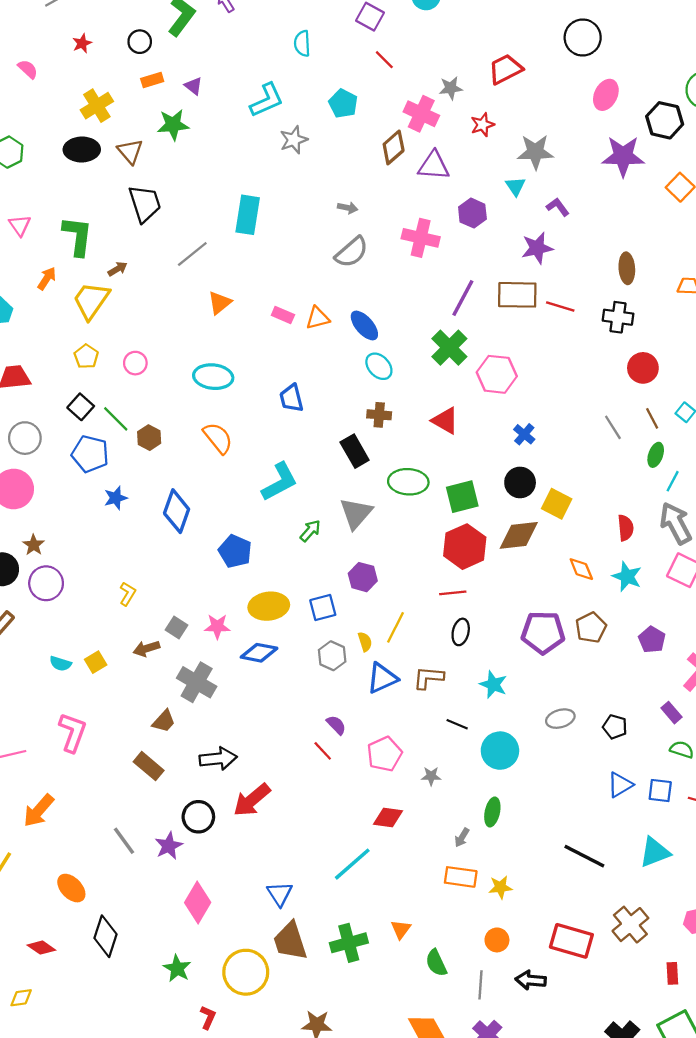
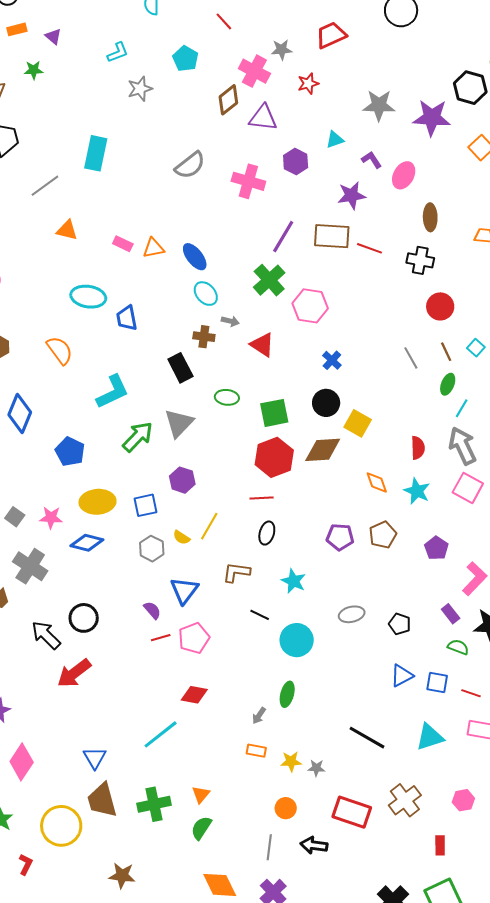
pink ellipse: (606, 95) -> (404, 175), moved
cyan L-shape: (267, 100) -> (118, 52), size x0.7
green star: (173, 125) -> (34, 70), size x0.7
gray star: (535, 152) -> (379, 105), moved
cyan triangle: (515, 186) -> (335, 140), turned 42
gray arrow: (348, 208) -> (230, 321), moved
gray semicircle: (352, 252) -> (190, 165), moved
orange triangle: (220, 303) -> (67, 230), turned 50
cyan ellipse: (213, 377) -> (88, 297), moved
green ellipse: (408, 482) -> (227, 397), size x0.7
green arrow: (310, 531) -> (138, 437), size x1.6
purple pentagon: (543, 632) -> (340, 537), size x0.7
yellow semicircle: (365, 642) -> (181, 538), turned 138
blue triangle: (382, 678) -> (184, 590), moved, turned -32
red line: (323, 751) -> (161, 638), moved, turned -66
black arrow: (218, 759) -> (46, 635), turned -132
gray star: (431, 776) -> (316, 768), moved
black circle: (198, 817) -> (84, 618), moved
orange rectangle: (461, 877) -> (256, 751), size x0.7
green semicircle: (436, 963) -> (201, 828), moved, turned 55

